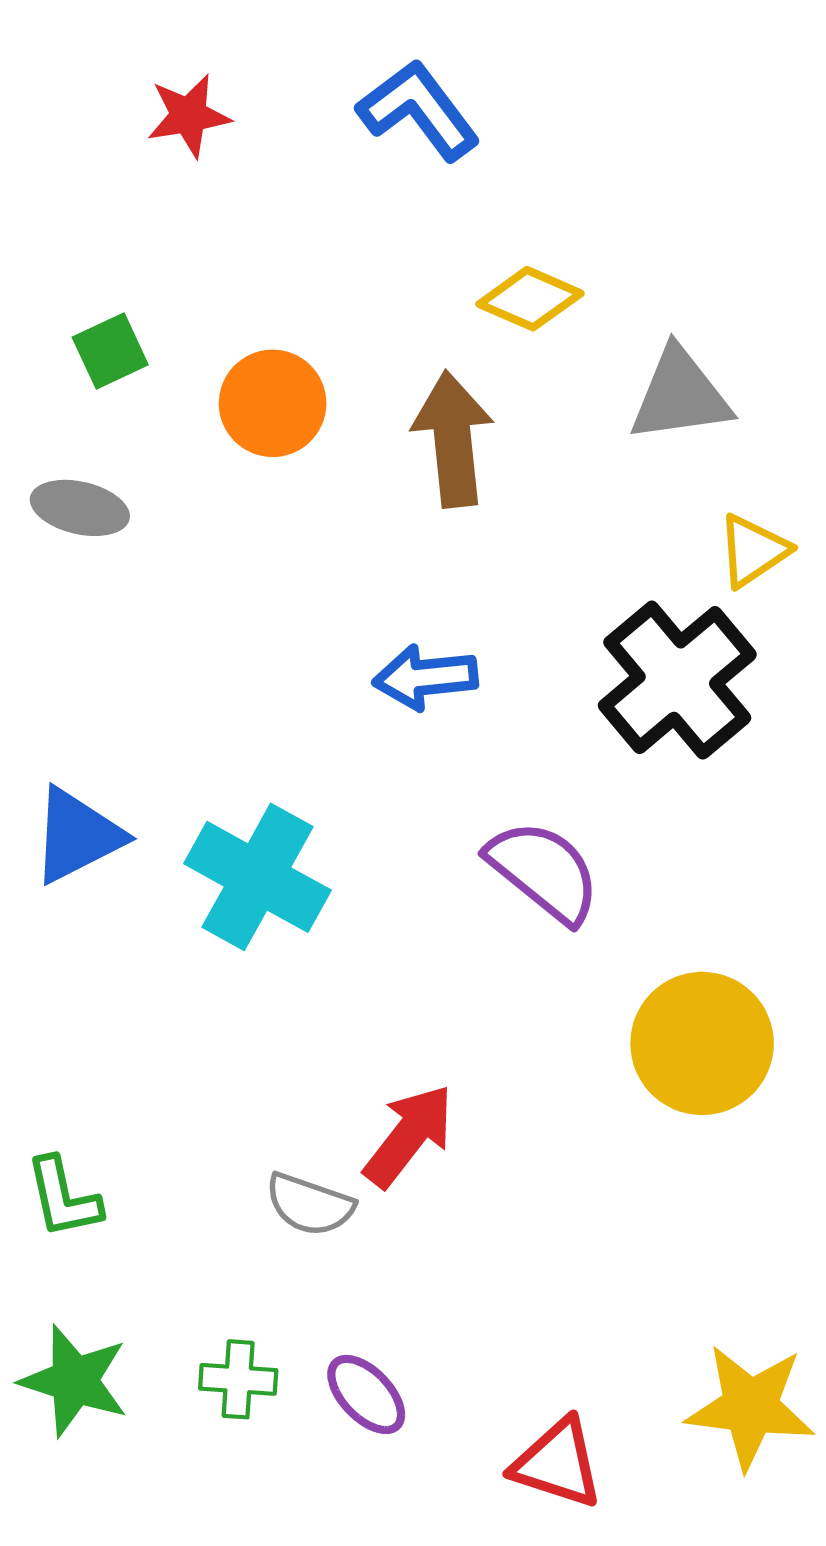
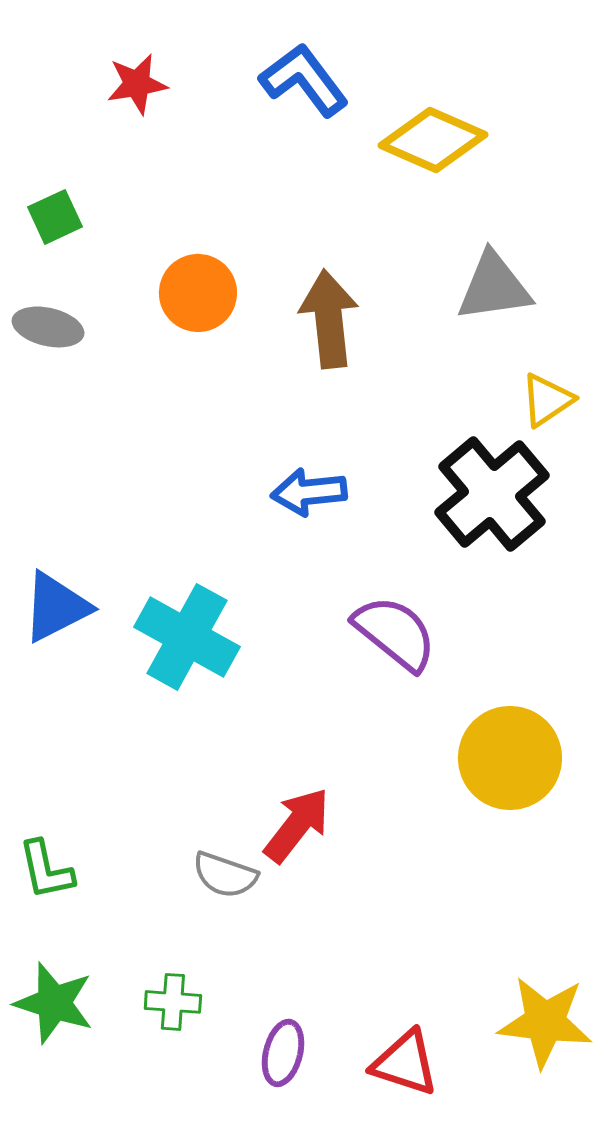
yellow diamond: (530, 299) -> (433, 140), moved, size x1.4
green square: (110, 351) -> (55, 217), moved
gray ellipse: (80, 508) -> (48, 327), moved
purple ellipse: (366, 1394) -> (283, 1053), moved, turned 58

